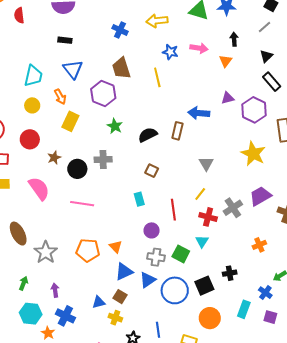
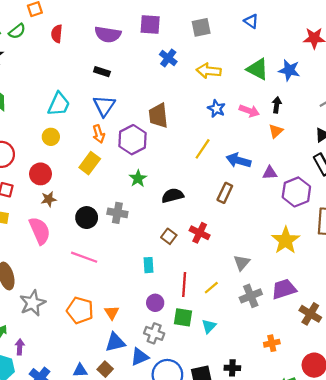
blue cross: (120, 30) -> (168, 58), moved
black arrow: (234, 39) -> (277, 105), moved
yellow line: (157, 77) -> (203, 149), moved, turned 36
orange arrow: (60, 97) -> (99, 134), moved
blue arrow: (199, 113) -> (238, 160), moved
brown rectangle: (177, 131) -> (225, 193), moved
brown star: (54, 158) -> (49, 199), moved
gray triangle: (206, 164) -> (242, 263), moved
yellow line: (200, 194) -> (211, 288), moved
red cross: (208, 217) -> (200, 233), moved
green square: (181, 254) -> (183, 317), moved, turned -30
purple arrow: (55, 290) -> (20, 347), moved

